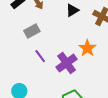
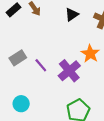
gray rectangle: (32, 31) -> (18, 58), moved

